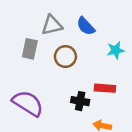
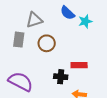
blue semicircle: (86, 26) -> (68, 13), moved
cyan star: (116, 50) -> (85, 21), moved

